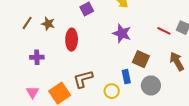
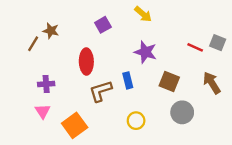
brown star: (48, 24) -> (51, 31), moved
blue rectangle: (126, 77) -> (128, 80), moved
brown L-shape: (83, 79) -> (101, 91), moved
pink triangle: (33, 92) -> (43, 111), moved

